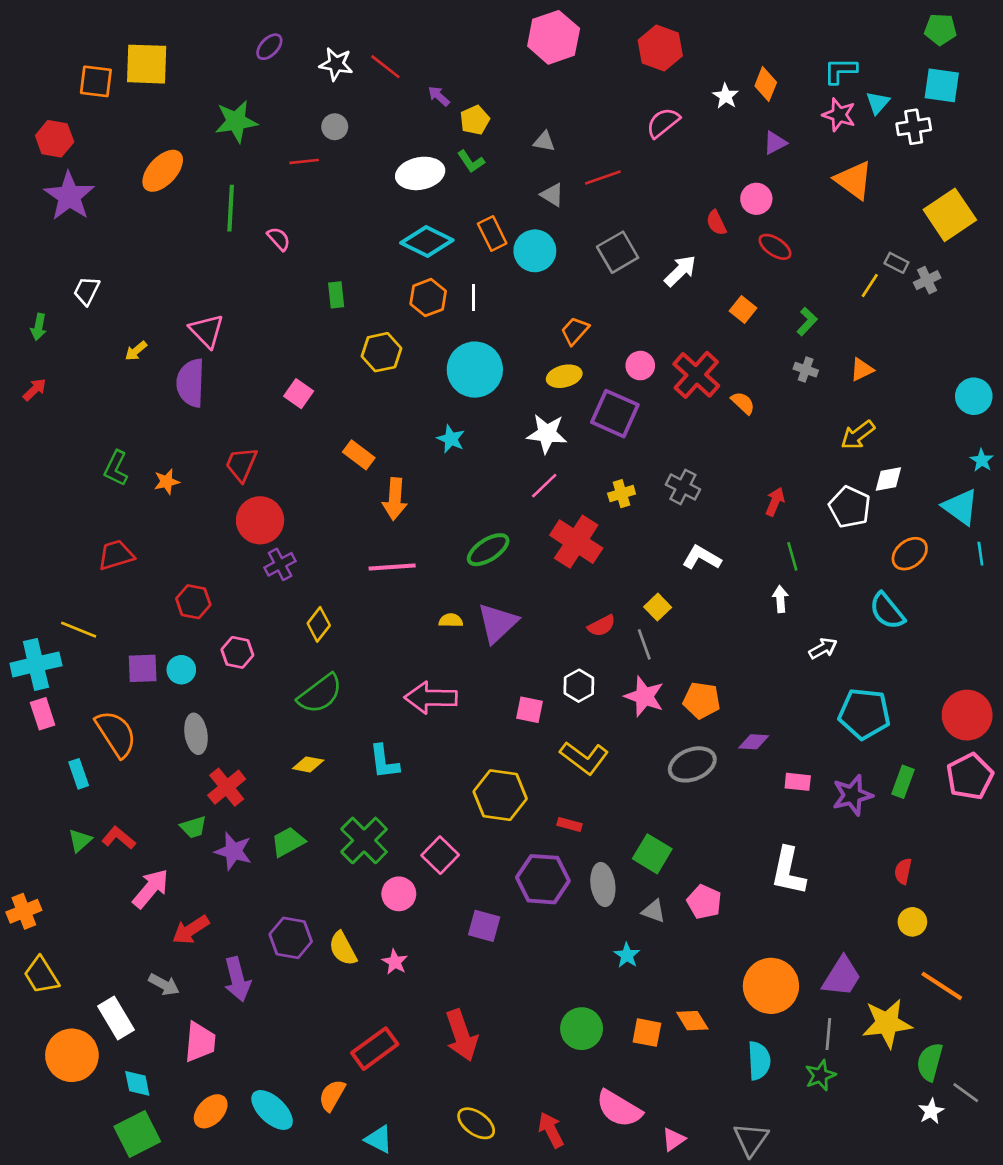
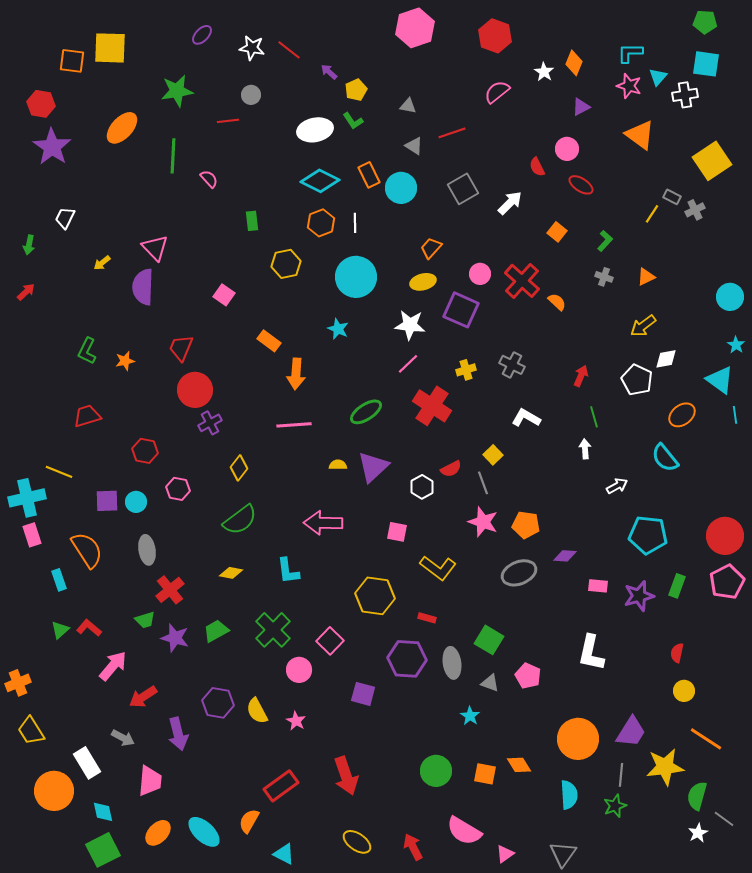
white hexagon: (579, 686) -> (422, 487), moved

